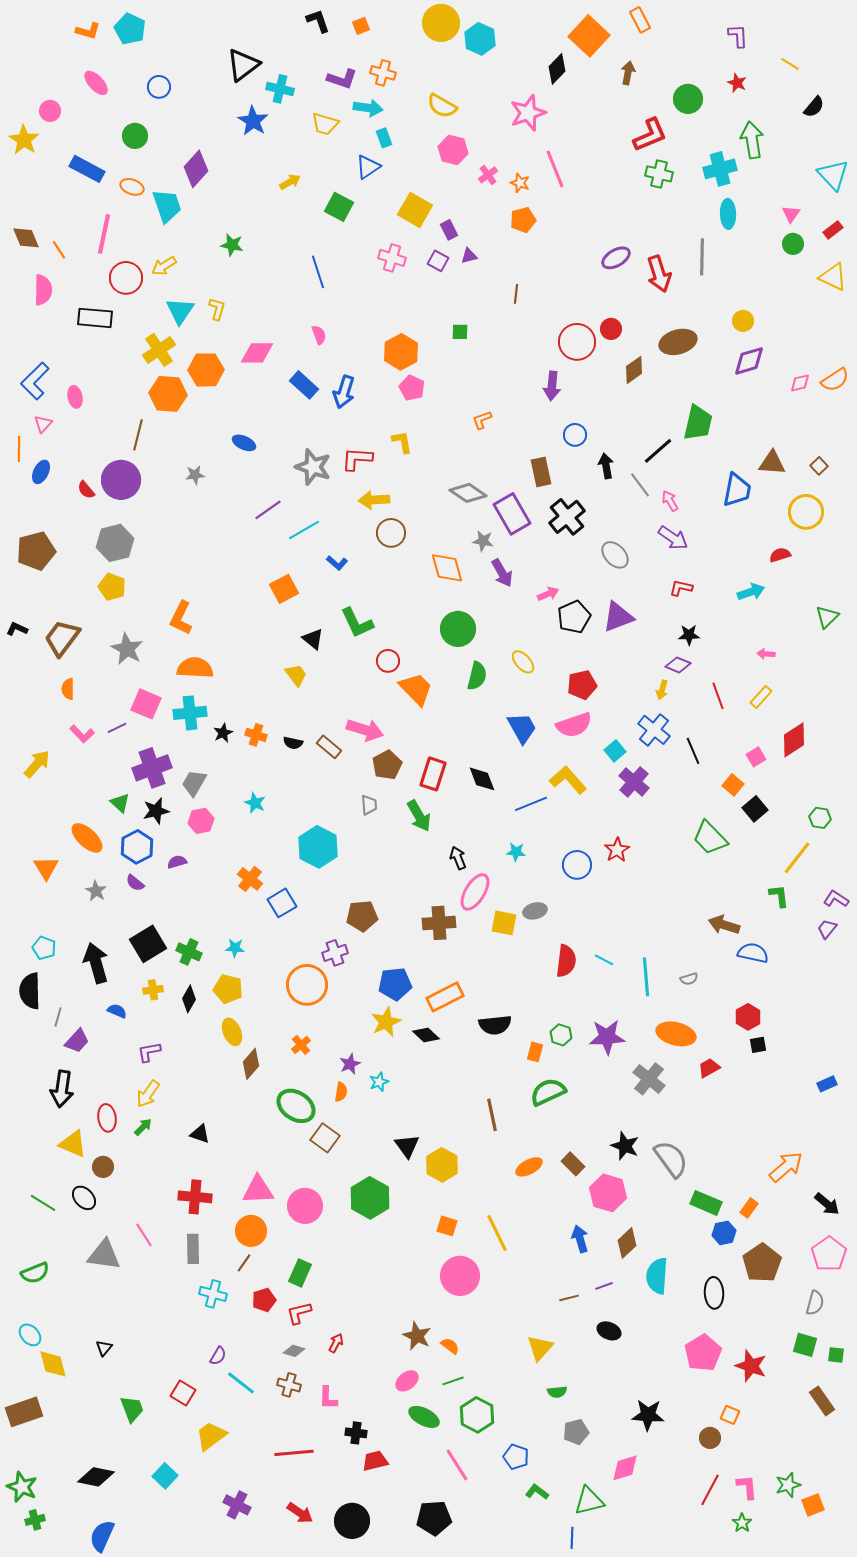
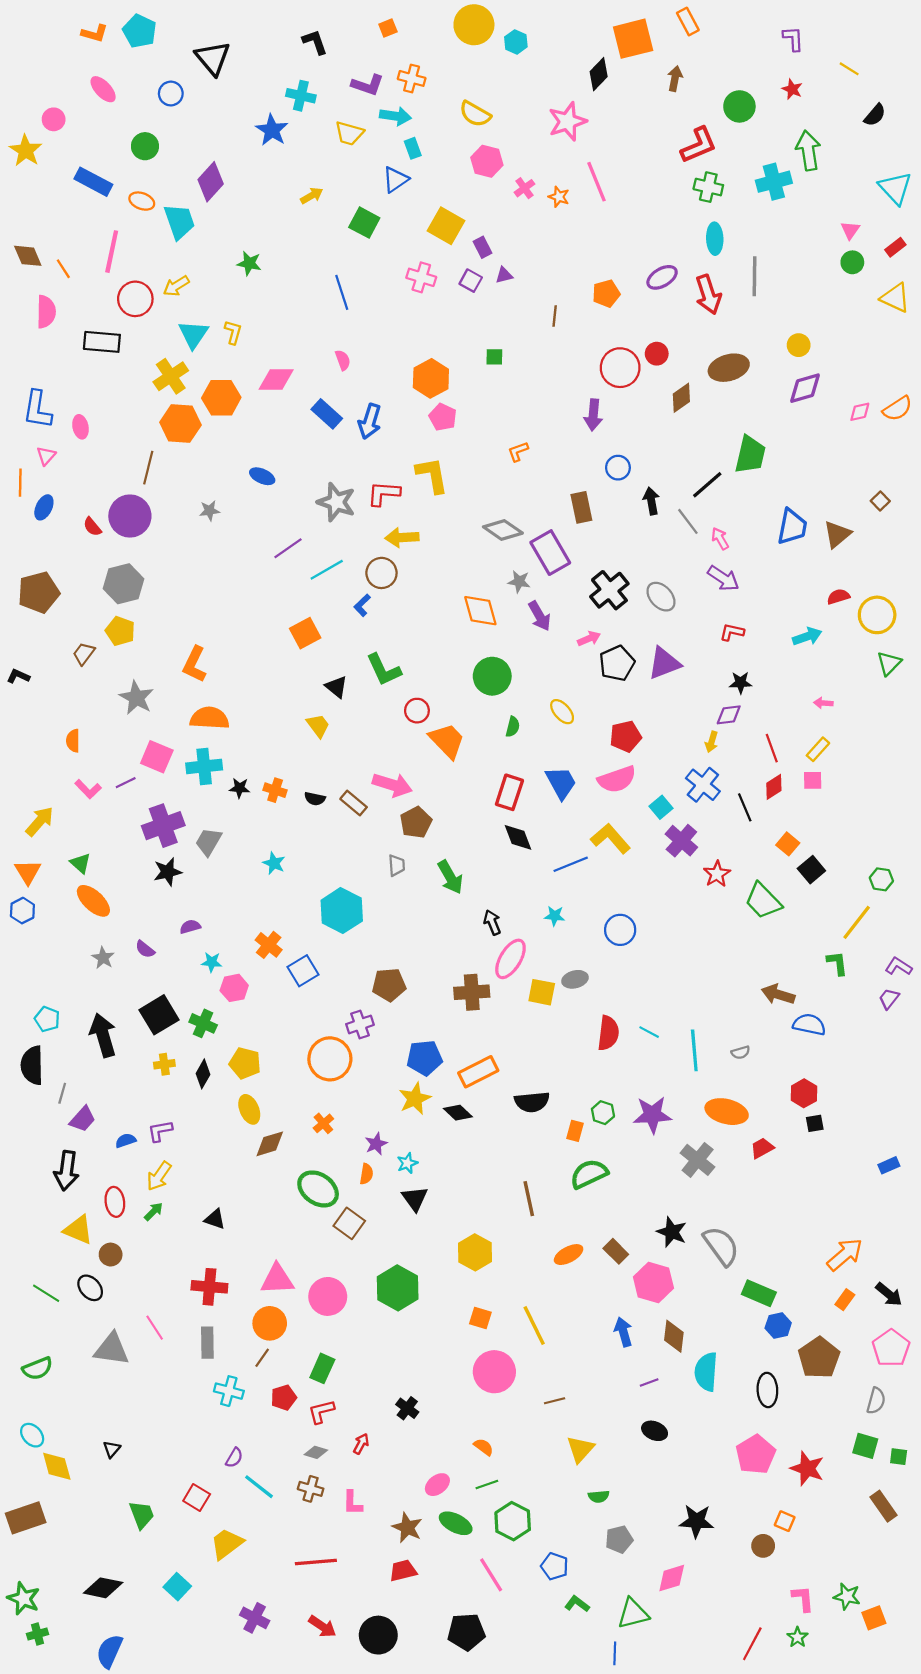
black L-shape: (318, 21) -> (315, 42), moved
orange square: (589, 36) -> (633, 39), turned 33
cyan hexagon: (480, 39) -> (516, 42), size x0.7
black triangle: (243, 65) -> (213, 58), moved, turned -33
cyan ellipse: (728, 214) -> (715, 239), moved
orange pentagon: (523, 220) -> (606, 293), moved
blue L-shape: (35, 381) -> (37, 410), turned -36
yellow L-shape: (402, 442) -> (432, 475), size x1.5
brown triangle: (772, 463) -> (837, 534), moved, turned -44
yellow circle: (806, 512) -> (877, 615), moved
black cross: (567, 517) -> (609, 590), moved
brown circle: (391, 533) -> (381, 573), moved
blue L-shape: (337, 563) -> (362, 605), turned 95
brown trapezoid: (62, 638) -> (84, 654), moved, size x0.6
purple diamond: (678, 665) -> (729, 715), turned -30
green semicircle: (477, 676) -> (513, 727), size x0.7
black star: (223, 733) -> (240, 788), turned 30
red diamond: (794, 740) -> (774, 787), moved, size x0.7
pink square: (756, 757) -> (813, 780), moved, turned 30
red rectangle: (433, 774) -> (509, 792), moved
green triangle: (120, 803) -> (80, 863), moved
pink hexagon: (201, 821) -> (234, 988), moved
blue hexagon: (137, 847) -> (22, 911), moved, size x0.7
red star: (617, 850) -> (717, 874), moved
orange triangle: (46, 868) -> (28, 872), moved
cyan star: (235, 948) -> (212, 962), moved
blue semicircle: (117, 1011) -> (126, 1141), moved, turned -42
brown diamond: (251, 1064) -> (270, 1144), turned 32
black triangle: (407, 1146) -> (415, 1199), moved
orange rectangle: (749, 1208) -> (845, 1300), moved
brown diamond: (627, 1243) -> (674, 1336), turned -40
brown line: (569, 1298) -> (555, 1401), moved
brown star: (417, 1336) -> (407, 1528), moved
black cross: (356, 1433) -> (407, 1408), moved, turned 30
green star: (788, 1485) -> (847, 1596), turned 30
red line: (710, 1490) -> (752, 1644), moved

